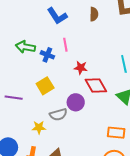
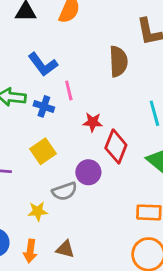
brown semicircle: (94, 14) -> (118, 61), moved, size x1.5
blue L-shape: (57, 16) -> (43, 64), moved
red diamond: (96, 85) -> (116, 146), turned 55

